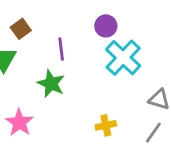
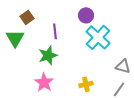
green star: (51, 84) -> (48, 55), turned 30
pink star: (19, 123) -> (44, 82), moved

